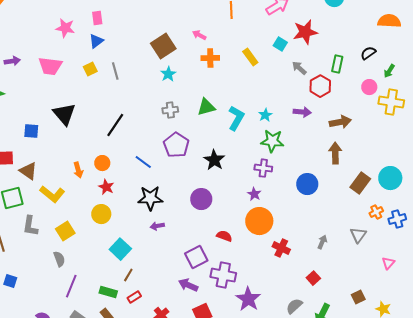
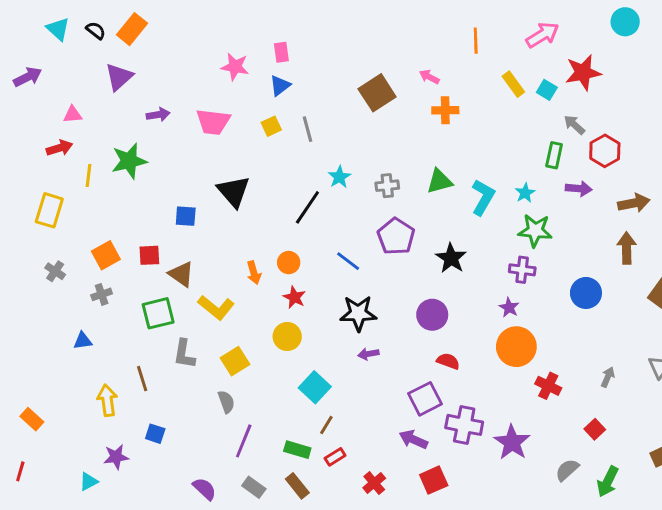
yellow rectangle: (250, 57) -> (513, 84), moved
green rectangle: (337, 64) -> (554, 155), moved
cyan star: (168, 74) -> (339, 177), moved
red semicircle: (224, 236) -> (448, 361), moved
purple star: (248, 299) -> (512, 442), moved

